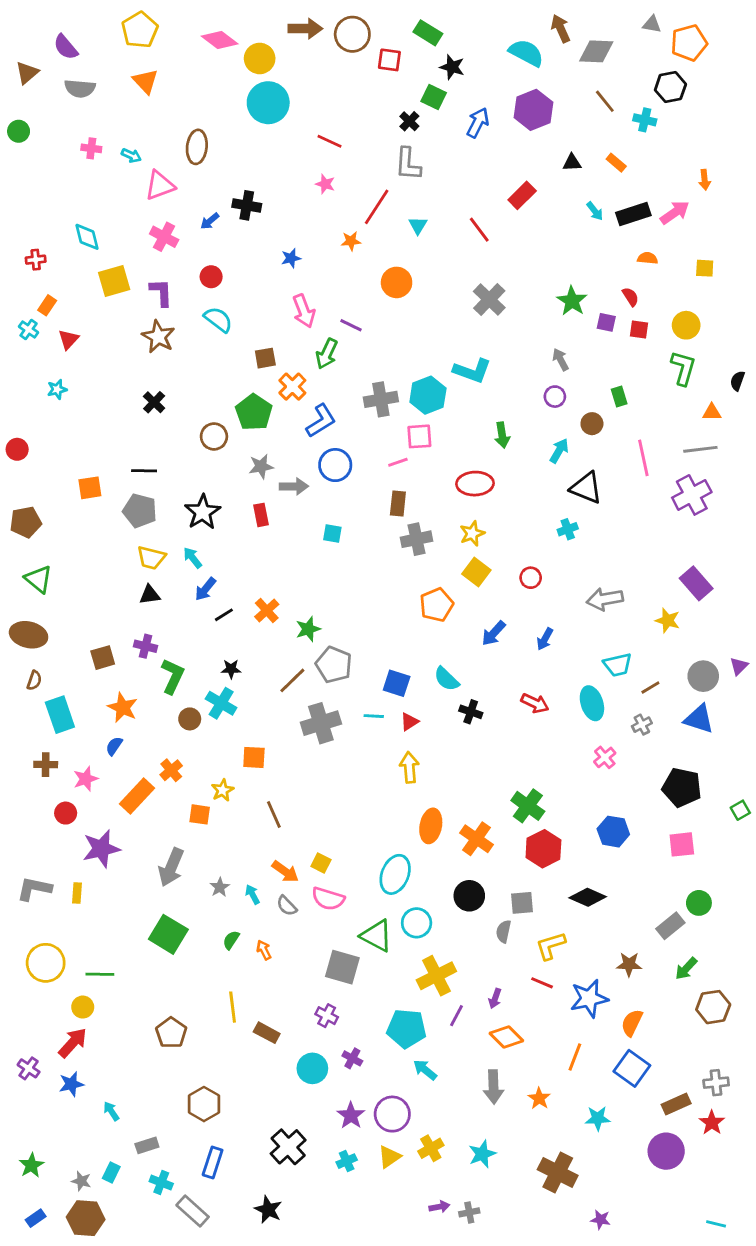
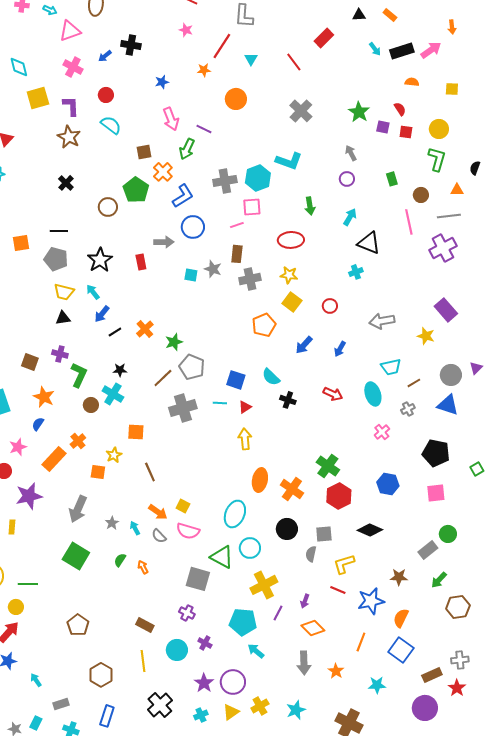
brown circle: (592, 424) -> (421, 195), moved
gray star: (261, 466) -> (213, 269), moved, turned 30
yellow star: (472, 533) -> (289, 275), turned 30
brown square: (103, 658) -> (30, 362), turned 36
yellow line: (233, 1007) -> (143, 661), moved

